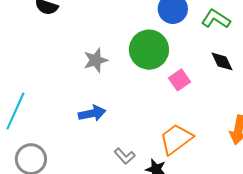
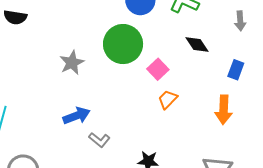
orange trapezoid: (176, 139) -> (168, 99), moved, size x0.6
gray L-shape: (125, 156) -> (99, 140), moved

